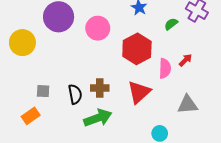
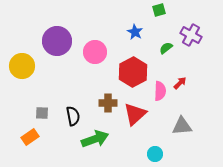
brown cross: (100, 88) -> (108, 103), moved

